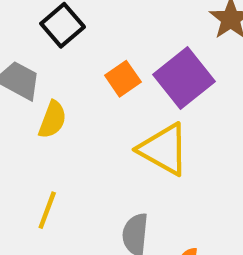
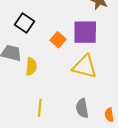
purple square: (184, 78) -> (85, 32), turned -36

